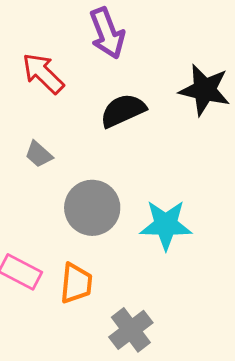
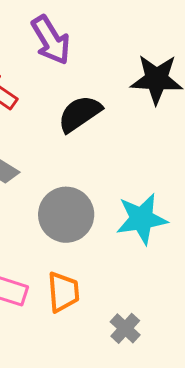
gray cross: (131, 330) -> (125, 328), size x0.7

